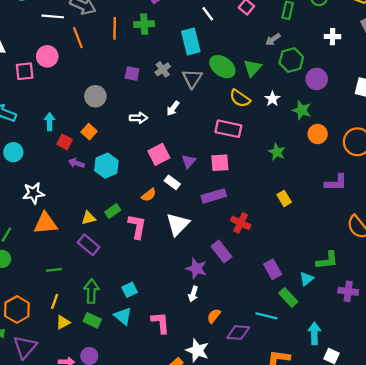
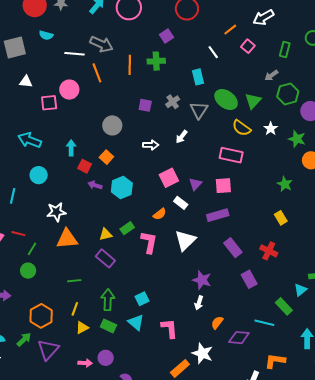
cyan rectangle: (191, 41) -> (198, 77), size x0.7
green star: (277, 152) -> (285, 184), moved
red cross: (241, 223) -> (269, 251), moved
purple rectangle: (221, 252) -> (233, 248), moved
purple rectangle: (273, 269) -> (249, 279), moved

